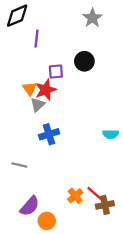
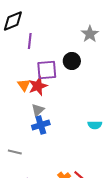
gray star: (92, 18) -> (90, 34), moved
purple square: (56, 72) -> (47, 70), size x1.5
gray triangle: (38, 105) -> (38, 110), moved

